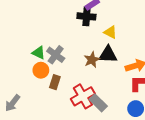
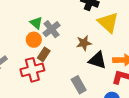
yellow triangle: (110, 32) -> (108, 22), size x1.6
black triangle: (108, 55) -> (97, 60), moved
red cross: (83, 96) -> (32, 70), moved

